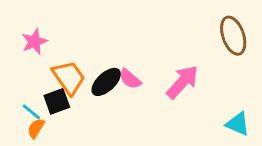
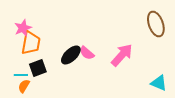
orange trapezoid: (69, 77) -> (31, 43), moved, turned 45
cyan line: (31, 112) -> (21, 75), turned -40

